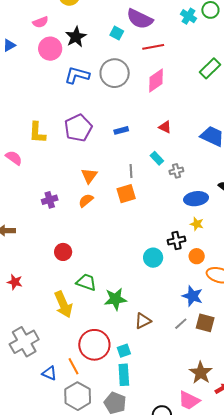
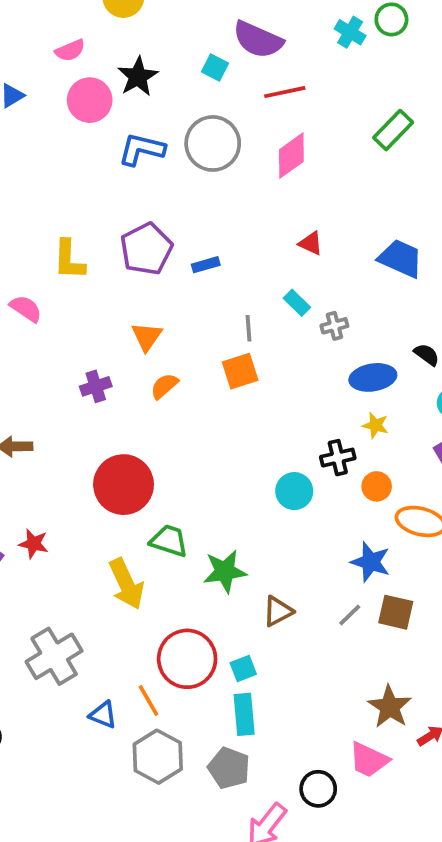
blue rectangle: (121, 130) -> (206, 265), moved
orange triangle: (89, 176) -> (147, 337), moved
red circle: (63, 252) -> (124, 485), size x1.8

